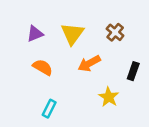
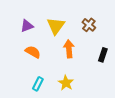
orange arrow: (89, 63) -> (69, 49), turned 114
yellow star: (109, 97) -> (66, 83), moved

